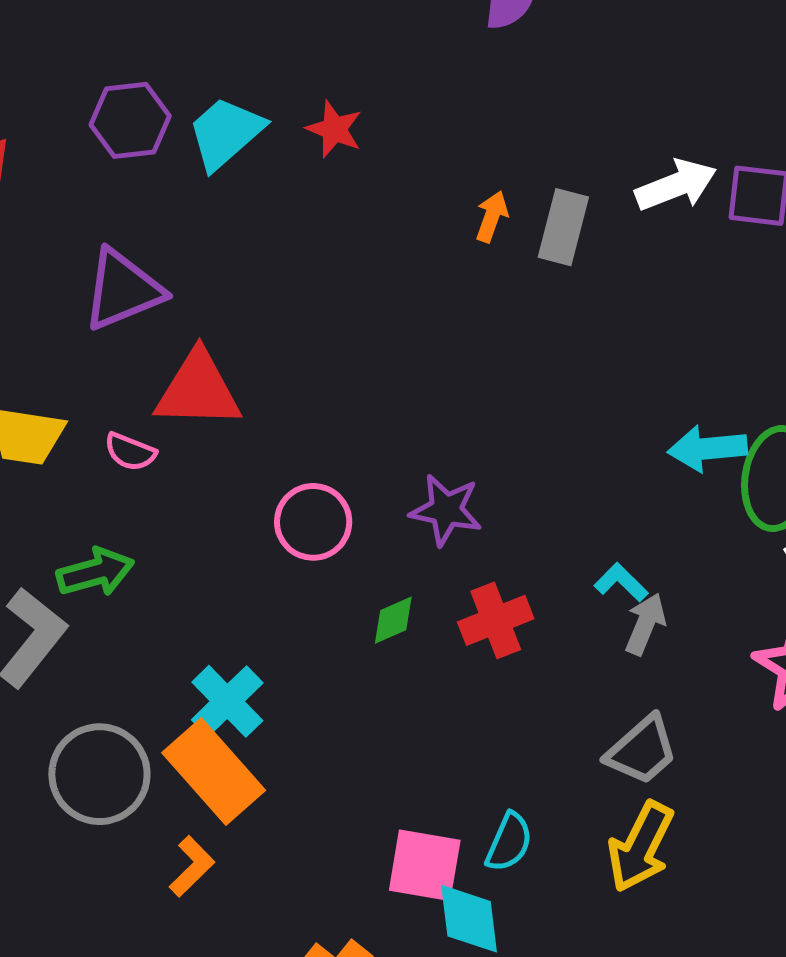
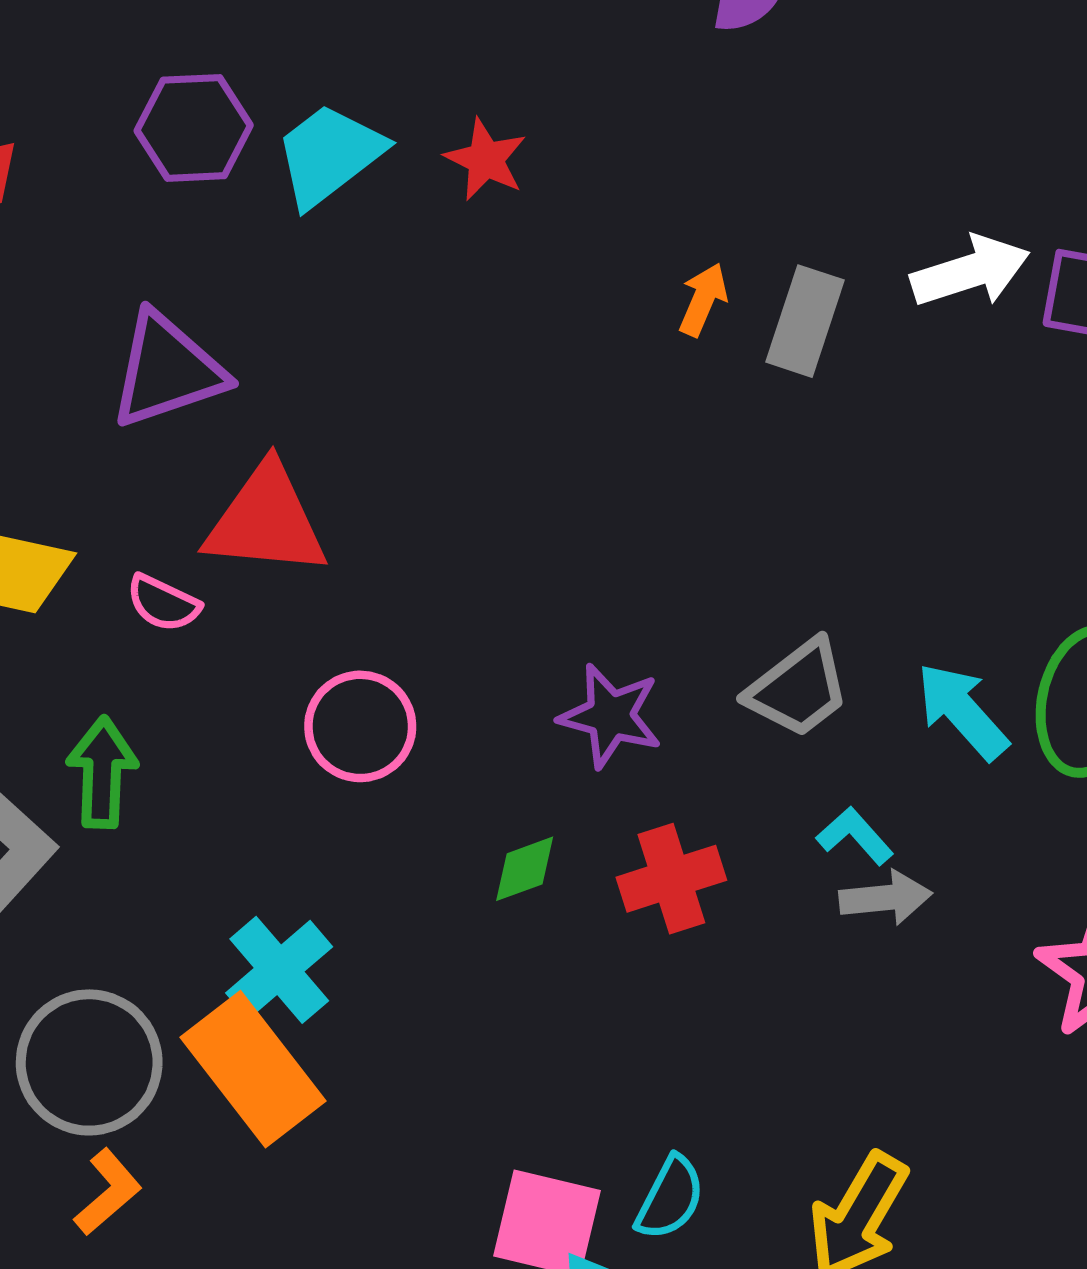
cyan arrow: (707, 448) -> (962, 711), moved, turned 50
pink circle: (313, 522) -> (360, 726), moved
green arrow: (95, 572) -> (102, 772), turned -76
gray arrow: (645, 624) -> (886, 898), turned 58
gray trapezoid: (642, 750) -> (798, 688), moved
orange L-shape: (192, 866) -> (108, 1192), moved

